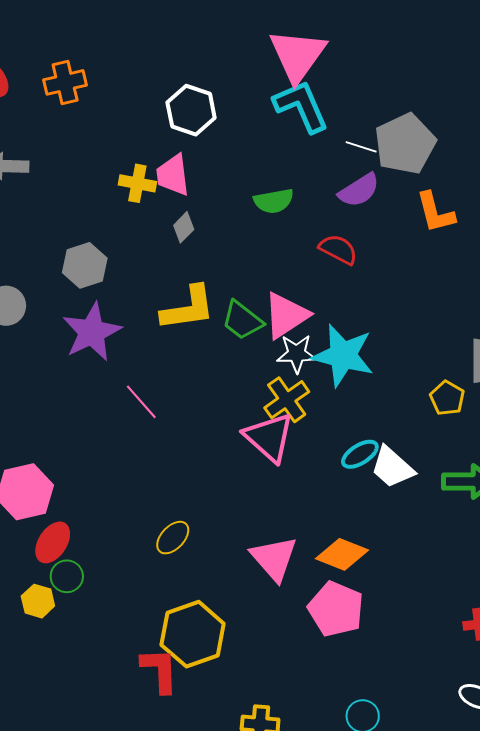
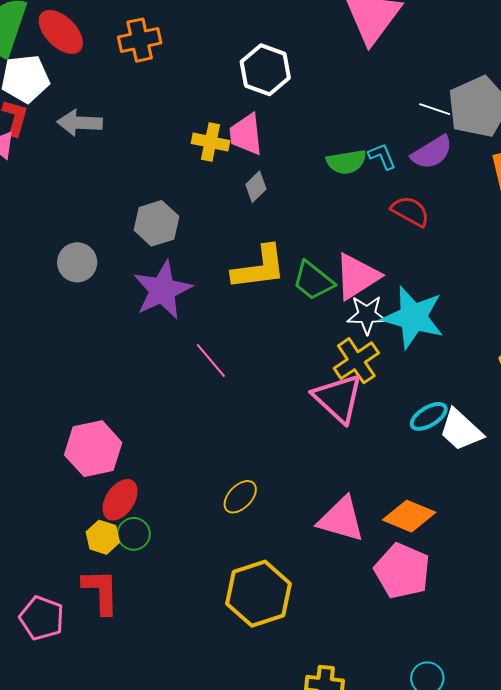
cyan L-shape: (301, 106) -> (382, 156), moved, size x0.5
pink triangle: (274, 558) -> (341, 519), turned -34
yellow hexagon: (38, 601) -> (103, 537), moved
red L-shape: (160, 670) -> (101, 591), moved

